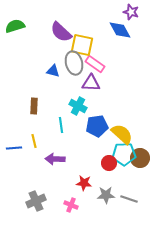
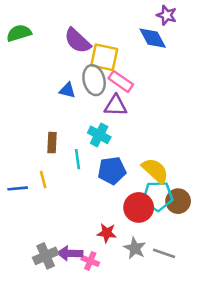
brown rectangle: (34, 106) -> (52, 143), moved
blue pentagon: (97, 126) -> (112, 171), moved
purple arrow: (55, 159) -> (70, 253), moved
red circle: (109, 163) -> (139, 207), size x1.5
gray star: (106, 195) -> (135, 248), turned 30

